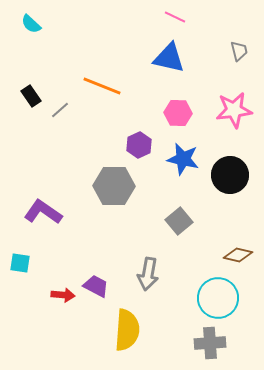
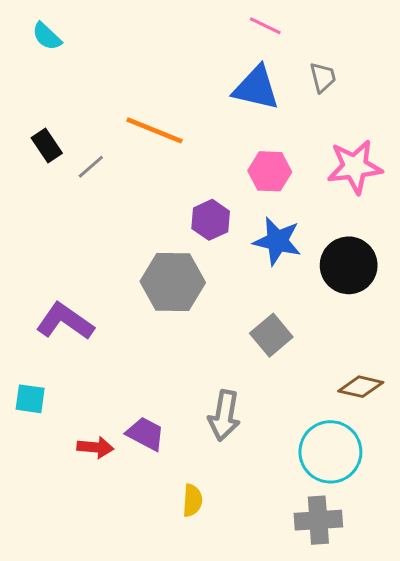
gray trapezoid: (239, 51) -> (323, 77), moved
yellow semicircle: (127, 330) -> (192, 500), size x0.5

